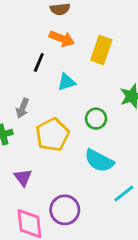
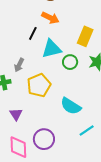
yellow rectangle: (101, 50) -> (85, 36), moved
cyan triangle: (66, 82) -> (52, 49), size x1.5
green circle: (96, 119) -> (70, 62), moved

